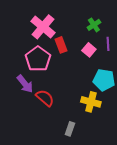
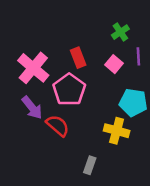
pink cross: (43, 27) -> (33, 68), moved
pink pentagon: (38, 59) -> (69, 90), moved

